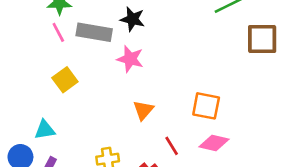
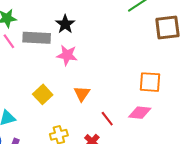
black star: (133, 19) -> (65, 24), turned 30
yellow square: (65, 80) -> (43, 94), moved
orange square: (206, 106) -> (150, 82), moved

